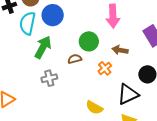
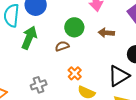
orange cross: (105, 68) -> (75, 73), moved
gray cross: (49, 78) -> (39, 85), moved

